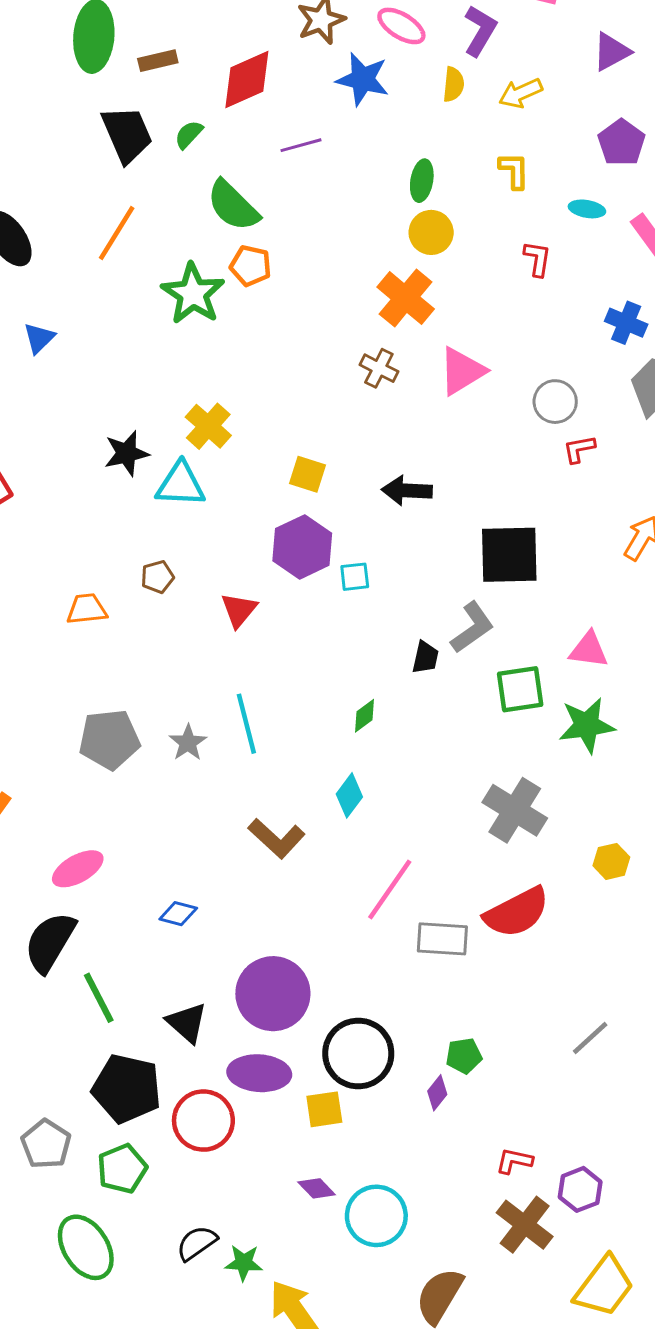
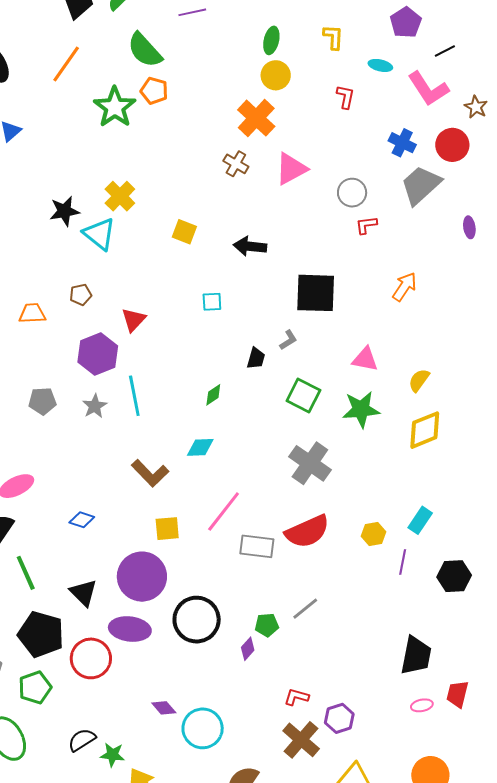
cyan triangle: (181, 484) -> (99, 234), turned 33
purple hexagon: (302, 547) -> (98, 354), moved
gray L-shape: (472, 627) -> (288, 340), size x0.6
green square: (520, 689) -> (303, 396), moved, turned 32
gray pentagon: (109, 739) -> (42, 401), size x0.7
cyan diamond: (349, 795) -> (200, 447), turned 48
yellow hexagon: (611, 861) -> (374, 534), moved
gray line: (590, 1038) -> (305, 609), moved
yellow square: (324, 1109) -> (167, 529), moved

